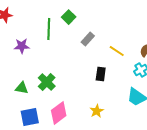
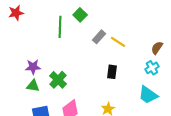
purple star: (22, 46) -> (33, 67), moved
yellow line: (117, 51) -> (118, 42), moved

